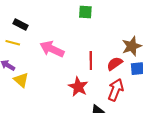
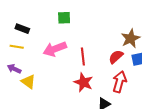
green square: (85, 12) -> (64, 18), moved
pink arrow: (52, 49) -> (55, 49), turned -40
red line: (91, 61) -> (83, 56), moved

